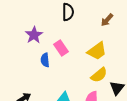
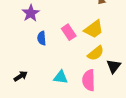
pink rectangle: (61, 48) -> (69, 32), moved

